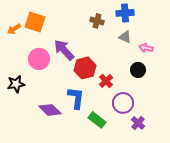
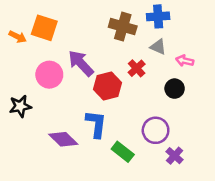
brown cross: (97, 21) -> (123, 27), size x1.5
orange arrow: (14, 29) -> (18, 37), turned -120
red cross: (106, 81) -> (137, 68), moved

